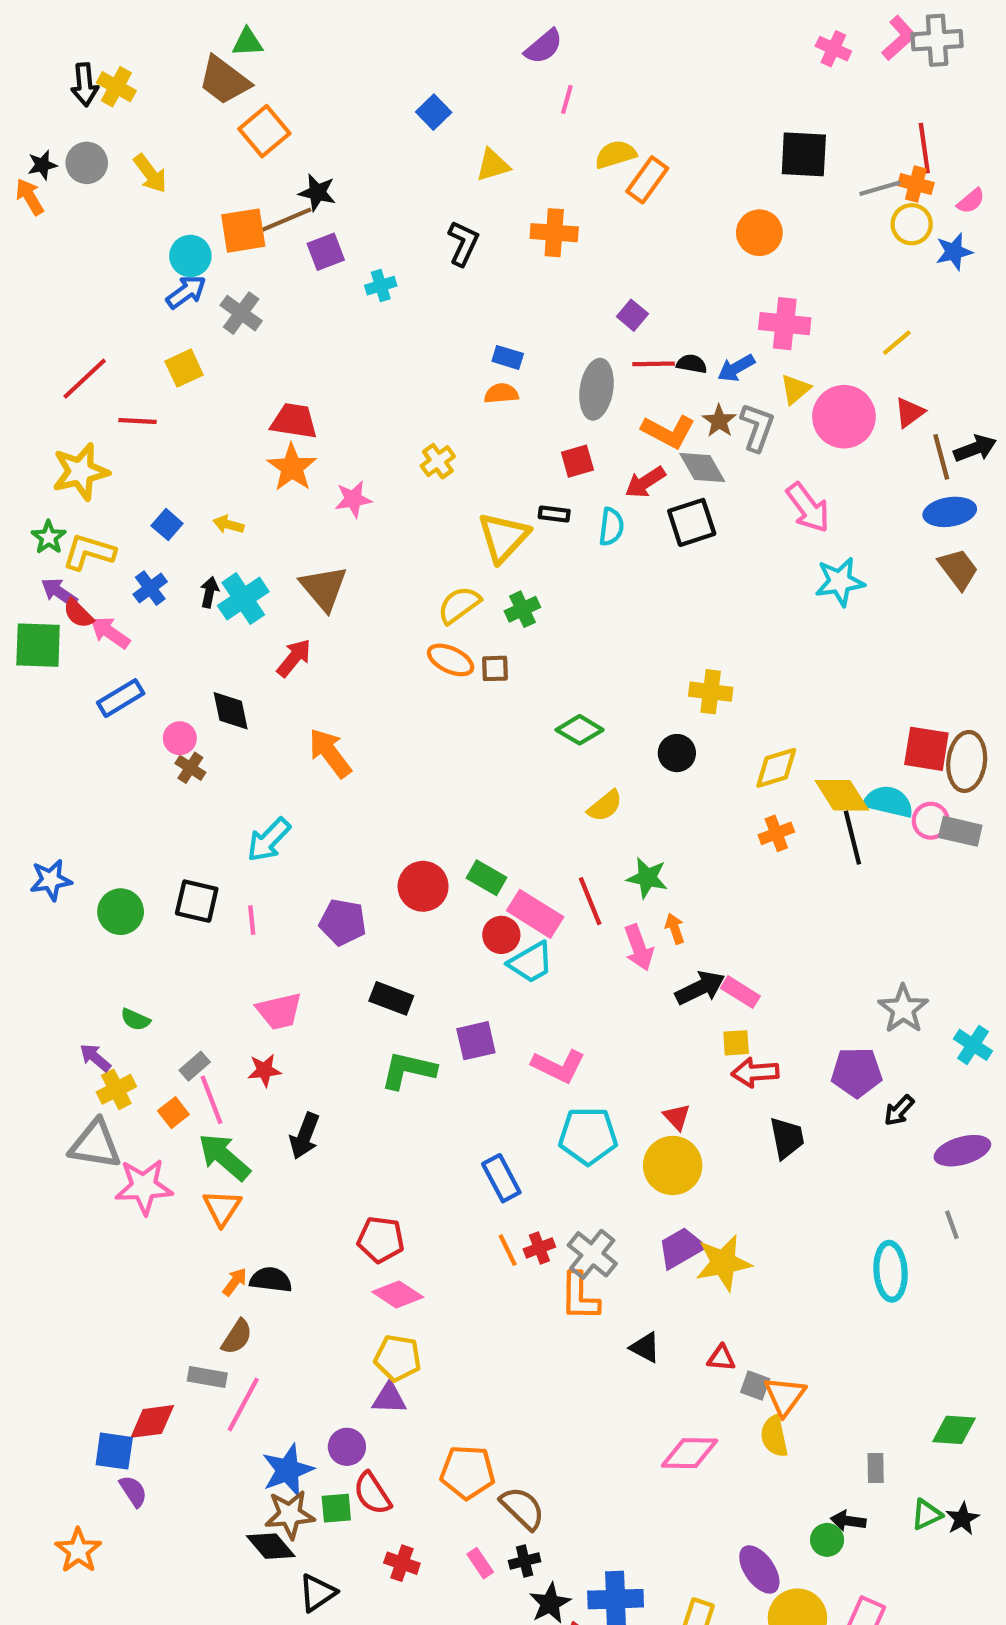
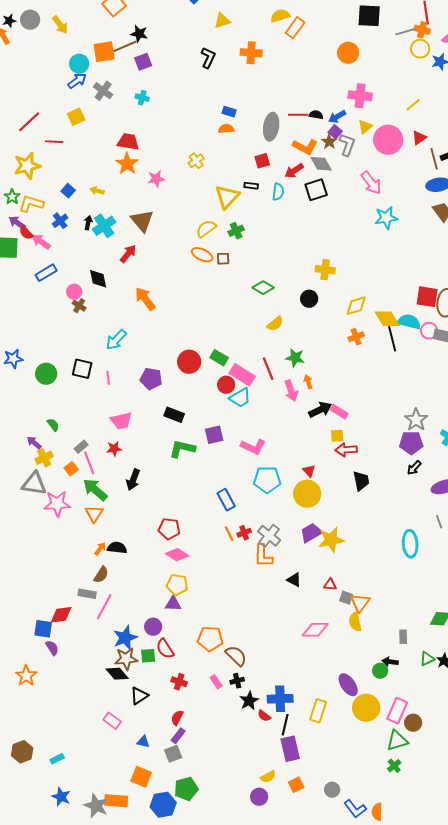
cyan cross: (381, 286) -> (142, 98), moved, turned 32
purple square: (632, 315) -> (335, 132), moved
green semicircle: (135, 1020) -> (53, 425), turned -152
purple pentagon: (857, 1072) -> (411, 443), moved

